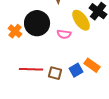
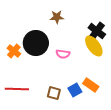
yellow ellipse: (81, 20) -> (94, 46), moved
red line: (31, 69) -> (17, 89), moved

